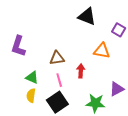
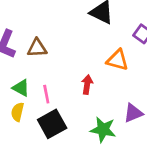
brown triangle: (57, 58) -> (37, 48), moved
pink line: (59, 80) -> (46, 94), moved

